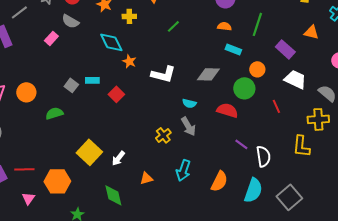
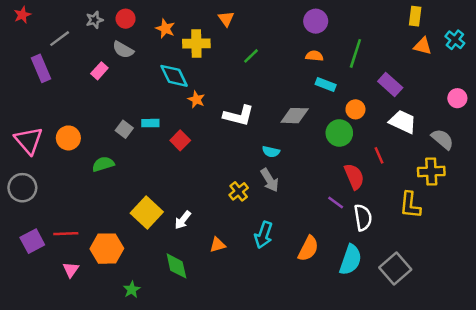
yellow cross: (129, 16) -> (196, 43), size x1.5
orange triangle: (311, 32) -> (423, 46), moved
red semicircle: (227, 110) -> (354, 176), moved, turned 50

